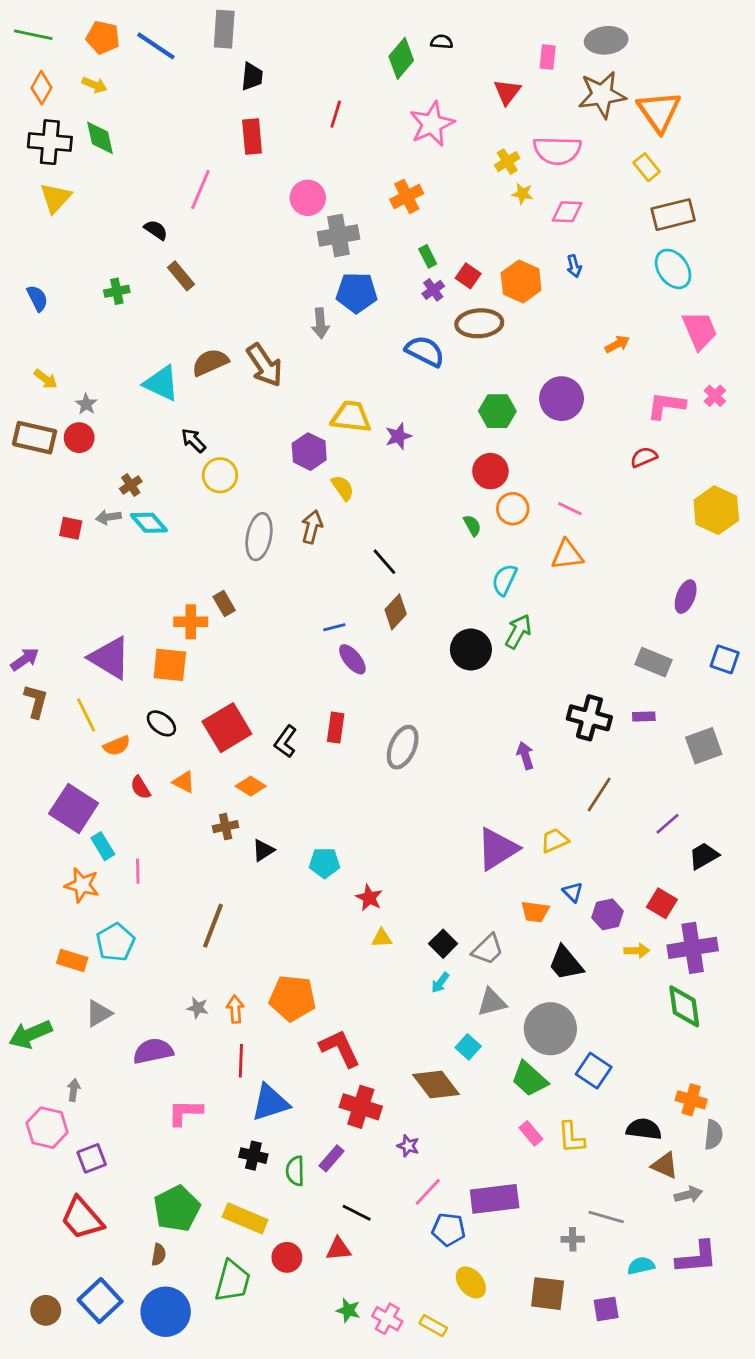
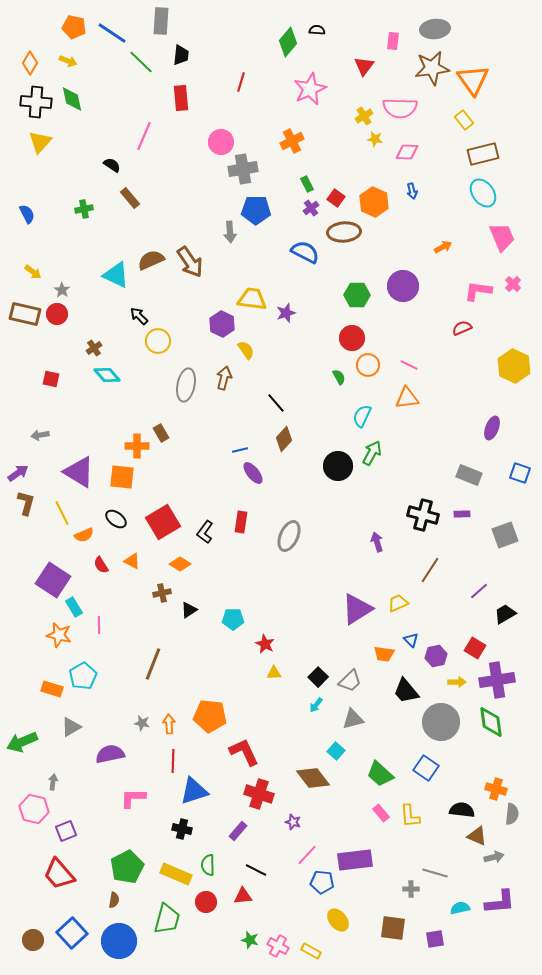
green line: (33, 35) -> (141, 62), moved, turned 32
gray arrow: (108, 517) -> (40, 435), moved
gray circle: (550, 1029) -> (441, 722), moved
green semicircle: (295, 1171) -> (208, 865), moved

